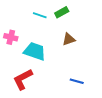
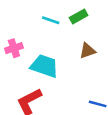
pink cross: (11, 37) -> (14, 48), turned -32

